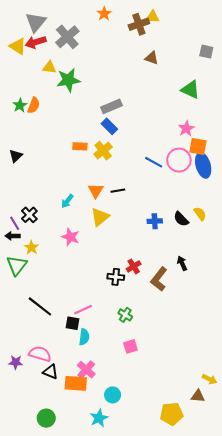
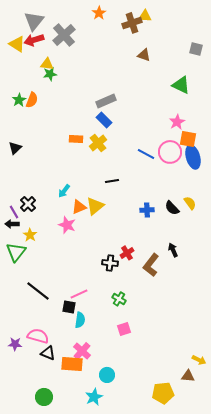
green star: (68, 80) -> (50, 74), moved, size x0.6
orange triangle: (96, 191) -> (79, 207), moved, turned 35

